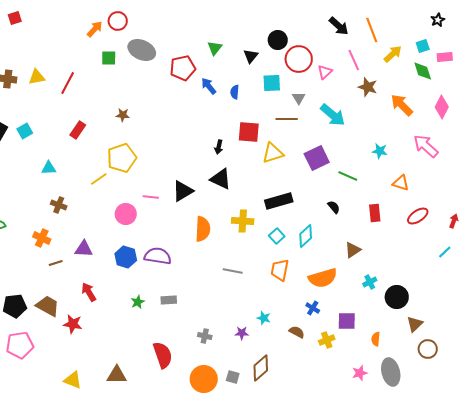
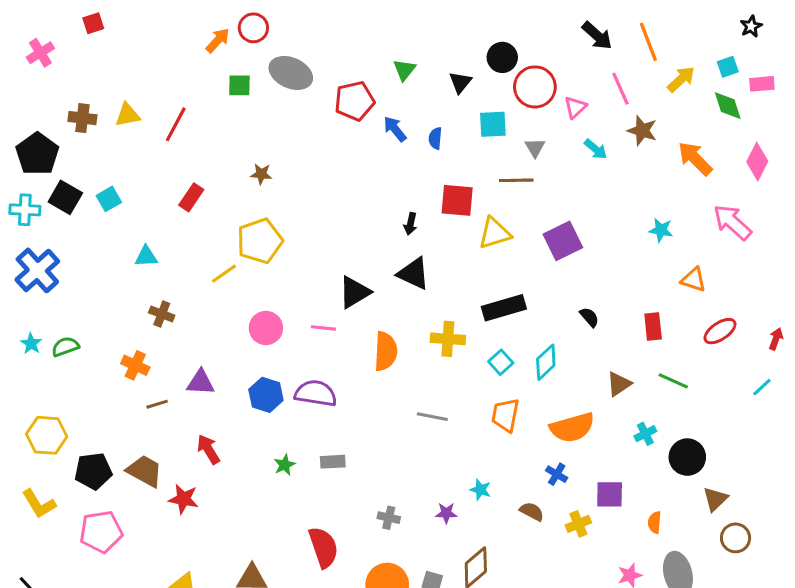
cyan arrow: (333, 115) -> (596, 149), moved, size x0.6
green line: (348, 176) -> (673, 381), moved
pink line: (151, 197) -> (323, 328), moved

